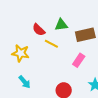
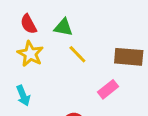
green triangle: (61, 25) -> (63, 27), moved
red semicircle: (39, 30) -> (28, 24), moved

